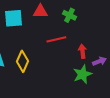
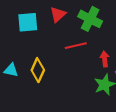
red triangle: (40, 11) -> (58, 14), turned -42
green cross: (69, 15) -> (90, 19), size x1.5

